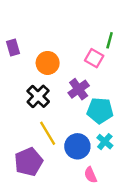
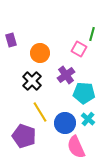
purple pentagon: (29, 162) -> (24, 136), turned -30
pink semicircle: (90, 175) -> (76, 147), size x1.6

